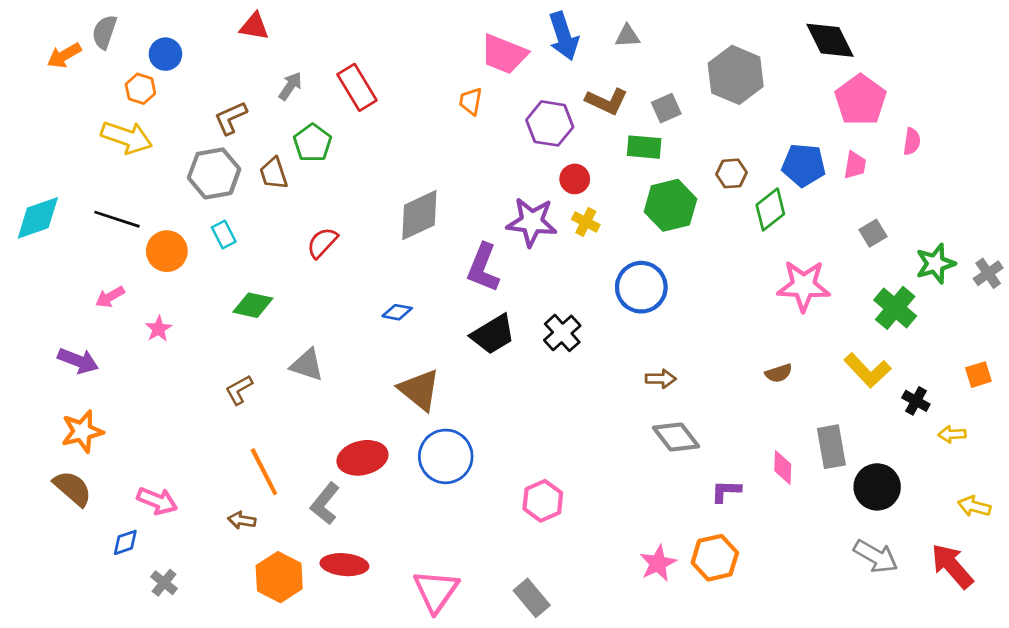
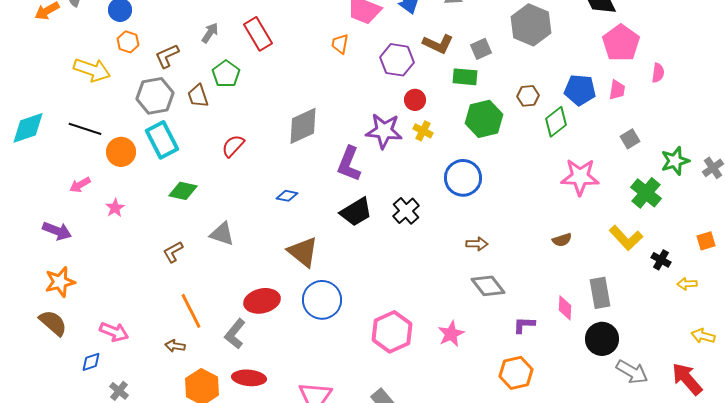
orange hexagon: (140, 89) -> (128, 42), moved
cyan rectangle: (224, 234) -> (162, 140), size x1.8
black circle: (877, 487) -> (602, 339), moved
pink hexagon: (543, 501) -> (392, 332), size x1.4
pink star: (658, 563) -> (451, 334), moved

